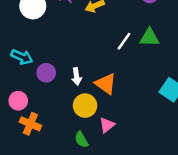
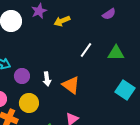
green triangle: (149, 38) -> (116, 53), moved
yellow circle: (85, 106) -> (29, 103), moved

